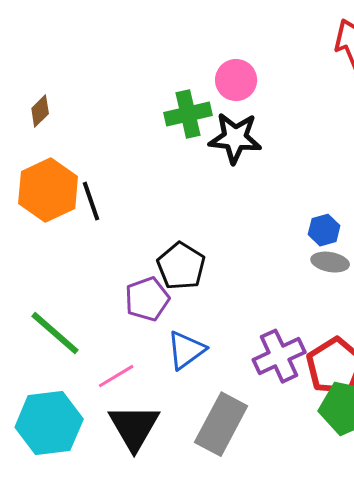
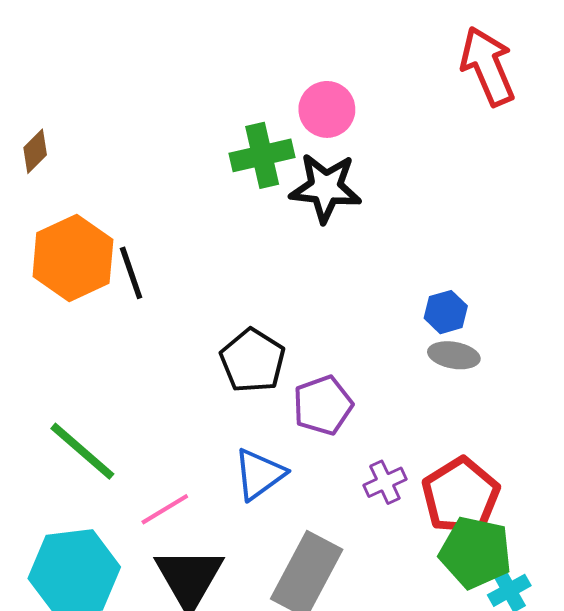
brown diamond: (40, 111) -> (35, 151), moved
purple pentagon: (147, 299) -> (323, 405), moved
purple cross: (279, 356) -> (385, 482), size x0.6

